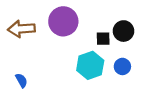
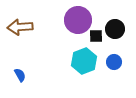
purple circle: (63, 21) -> (78, 20), moved

